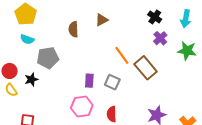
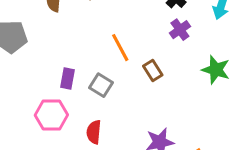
green star: (187, 51) -> (216, 70), moved
brown rectangle: (146, 68) -> (153, 71), size x0.6

